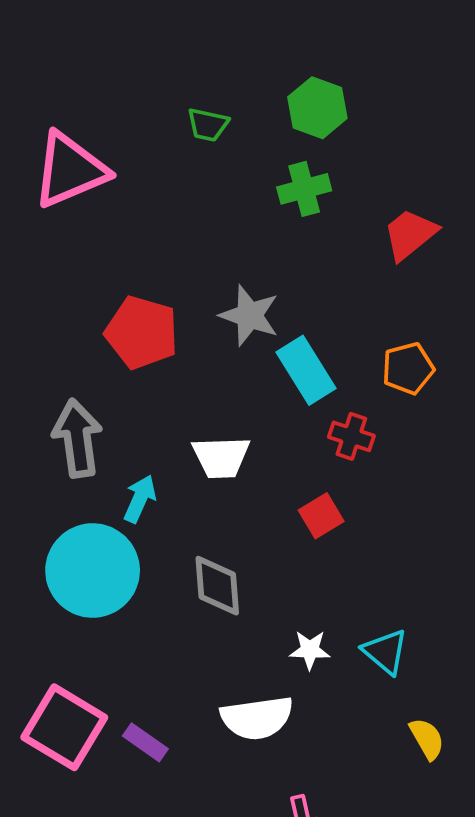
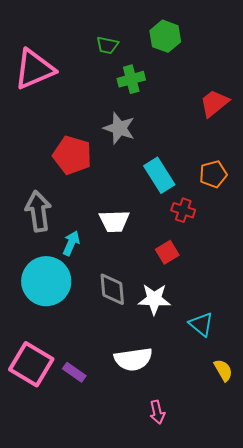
green cross: (304, 189) -> (131, 79), moved
gray star: (249, 315) -> (119, 128), moved
white star: (310, 650) -> (154, 299), moved, size x1.5

